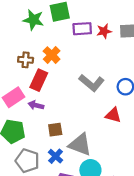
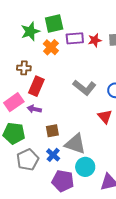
green star: (33, 20) -> (30, 31), turned -30
orange cross: (52, 55) -> (51, 47), moved
red triangle: (113, 115) -> (105, 116), turned 35
gray pentagon: (27, 161) -> (28, 160), turned 30

